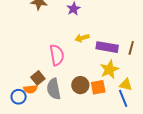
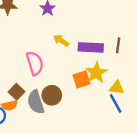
yellow arrow: (82, 38) -> (61, 41), turned 56
brown circle: (80, 85) -> (52, 95), moved
orange square: (98, 87) -> (81, 79), moved

